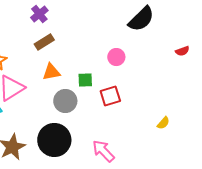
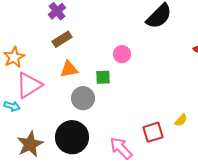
pink circle: (116, 57) -> (122, 54), moved
red square: (110, 96) -> (153, 132), moved

